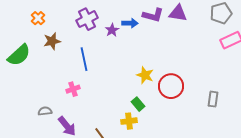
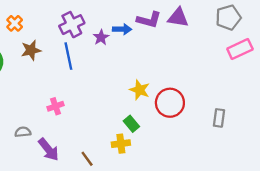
blue line: (84, 59) -> (68, 56), moved

